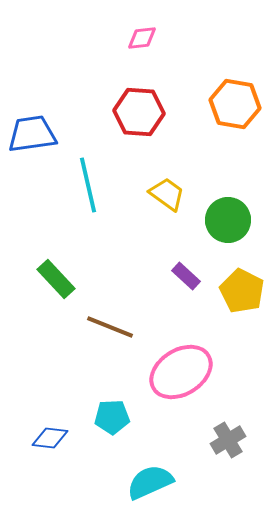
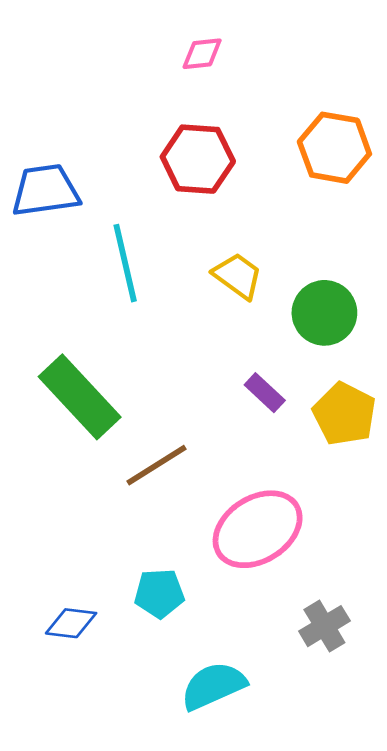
green rectangle: (56, 279) -> (80, 397), size x1.5
brown line: (110, 327) -> (156, 465), turned -54

